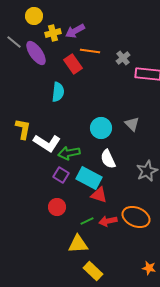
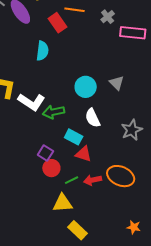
purple square: (61, 175) -> (45, 153), moved
cyan rectangle: (89, 178) -> (74, 137), size x0.7
red circle: (57, 207) -> (51, 168), moved

